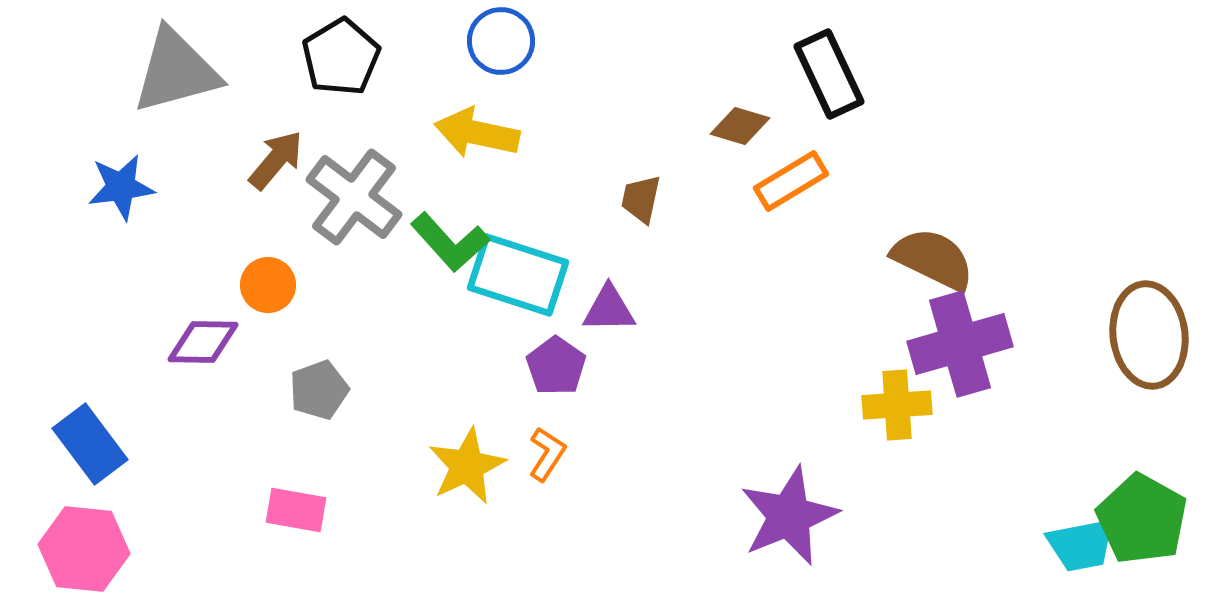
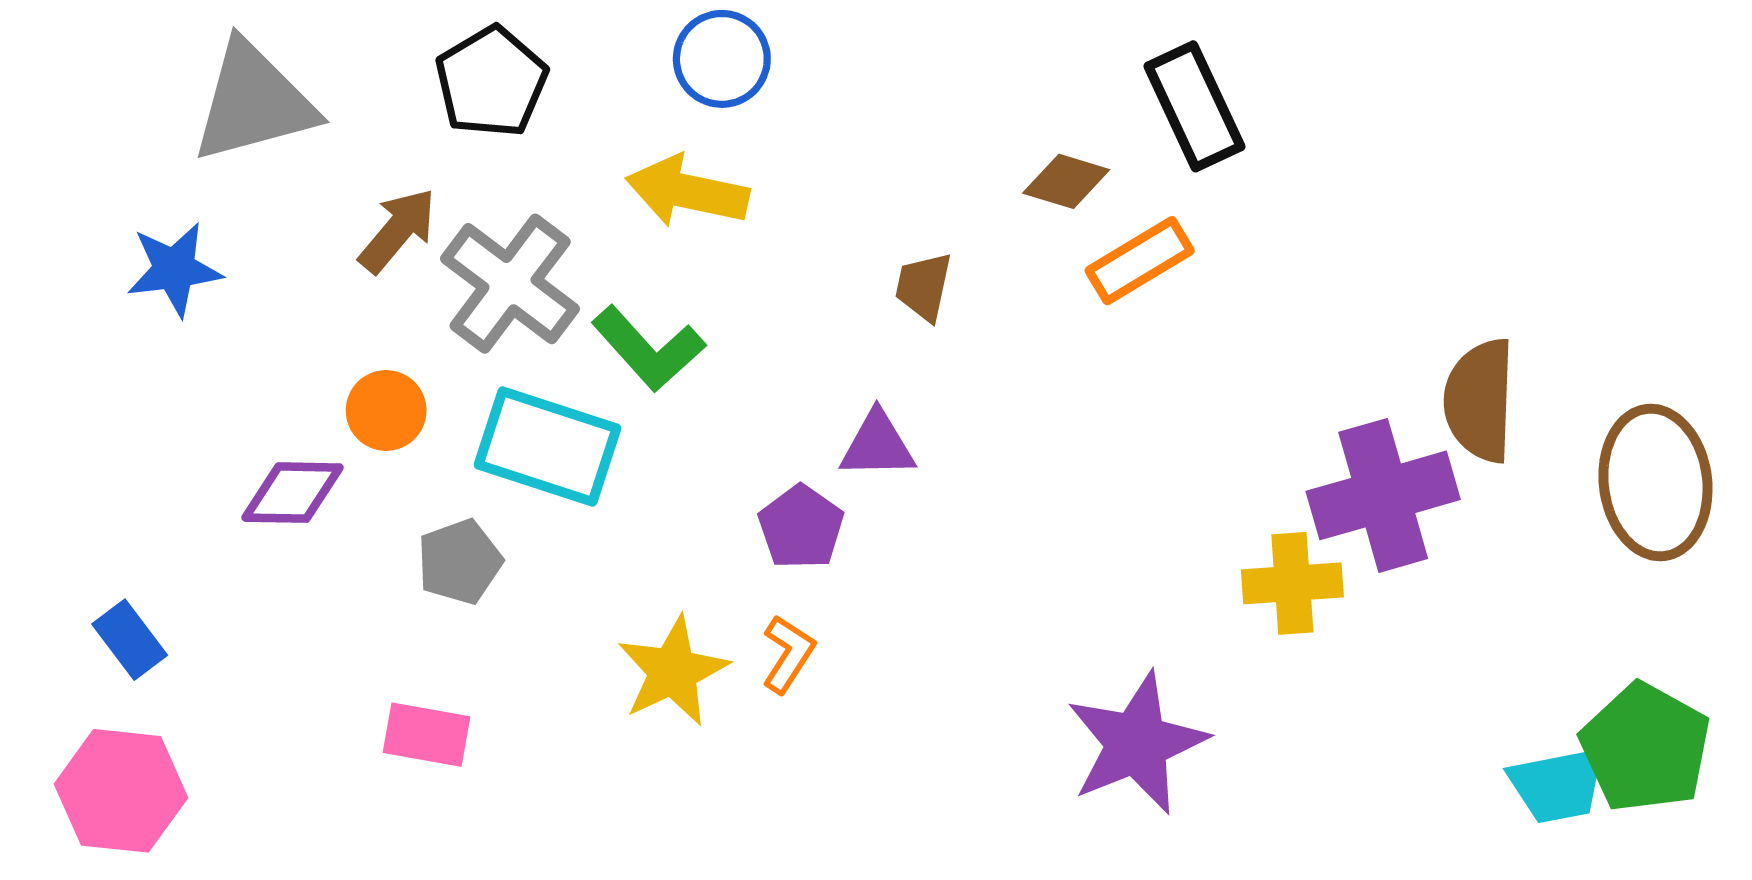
brown semicircle: (933, 259) -> (1480, 400), moved, turned -114
cyan rectangle: (518, 275) -> (547, 446), moved
blue rectangle: (90, 444) -> (130, 640), size x0.7

